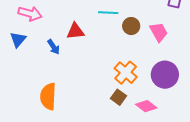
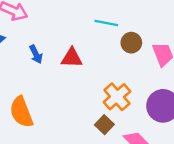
red triangle: (75, 31) -> (72, 58), moved
orange semicircle: (48, 96) -> (21, 112), turned -32

